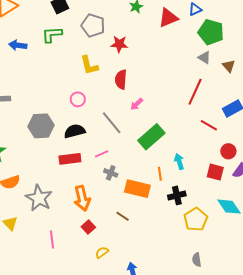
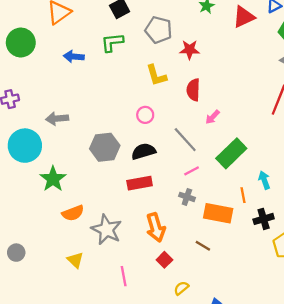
pink line: (102, 154) -> (192, 171), moved

